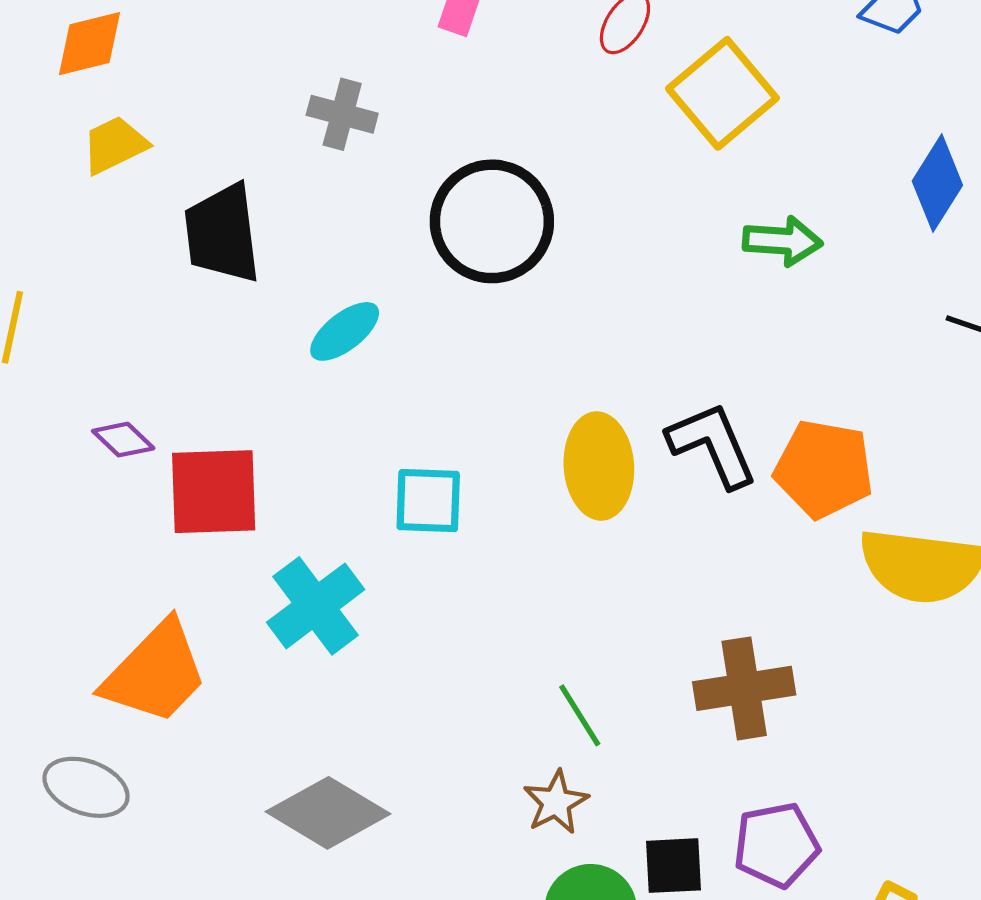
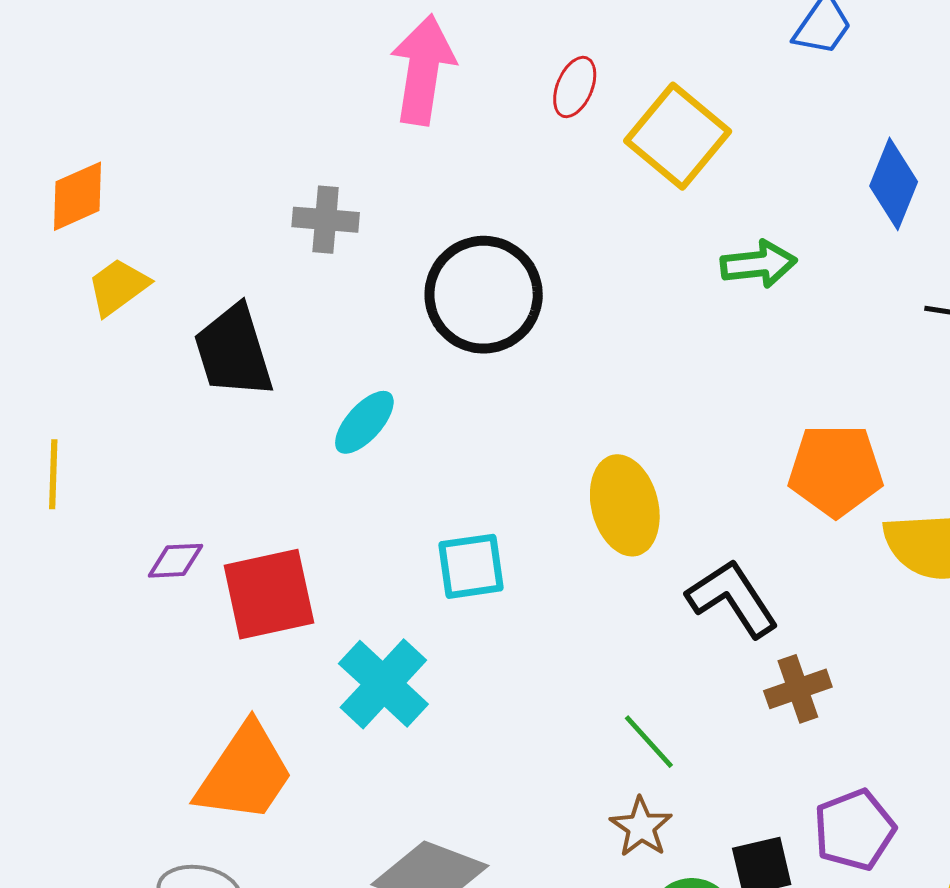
purple diamond: (123, 440) -> (176, 561), turned -36
black L-shape: (712, 445) -> (732, 598), moved
brown cross: (744, 688) -> (798, 689), size x0.7

